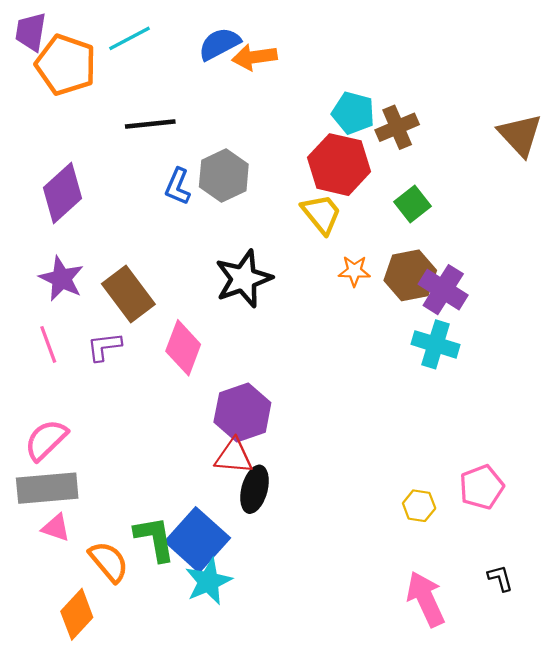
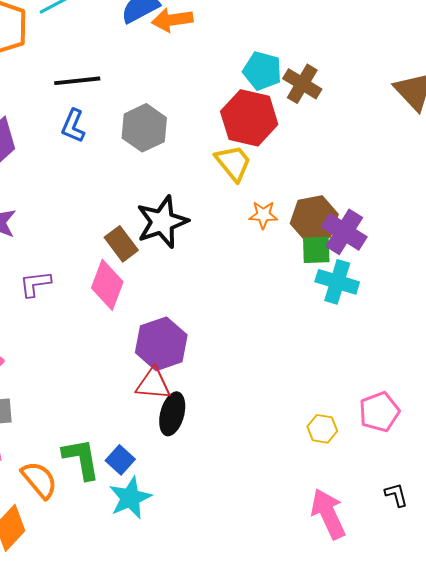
brown cross: (397, 127) -> (302, 84), turned -36
blue L-shape: (178, 186) -> (73, 126), moved
green square: (412, 204) -> (316, 250), moved, turned 36
brown rectangle: (128, 294) -> (121, 244), moved, size x0.7
blue square: (197, 540) -> (120, 460), size x0.5

